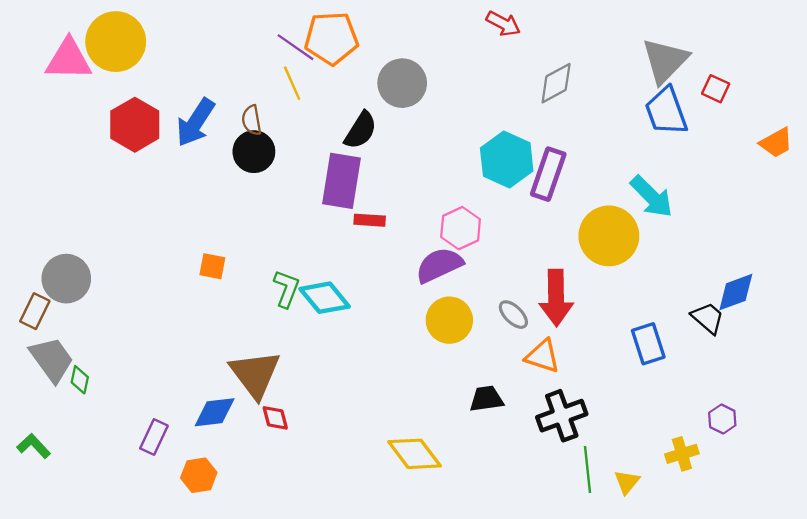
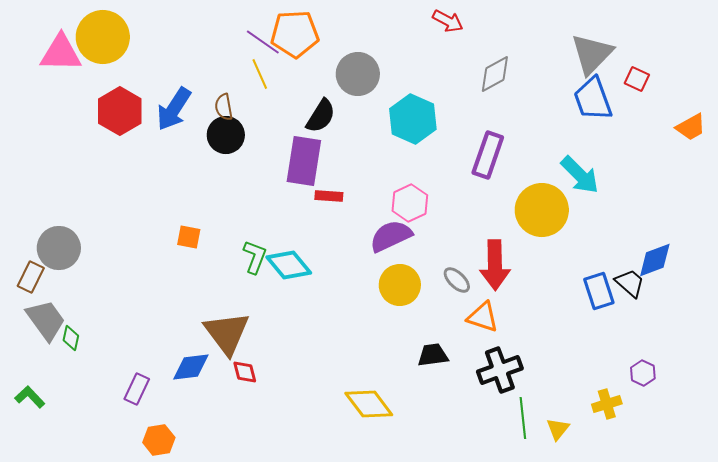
cyan hexagon: (507, 160) -> (413, 119), moved
blue rectangle: (648, 344) -> (599, 291), moved
orange hexagon: (199, 475) -> (159, 440), moved

